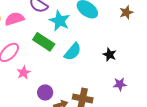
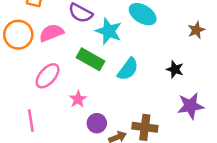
brown star: (126, 12) -> (196, 30), moved
pink star: (24, 73) -> (78, 99), moved
purple star: (120, 84) -> (191, 106), size x1.5

